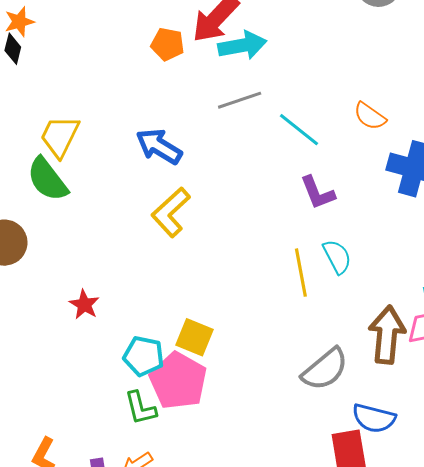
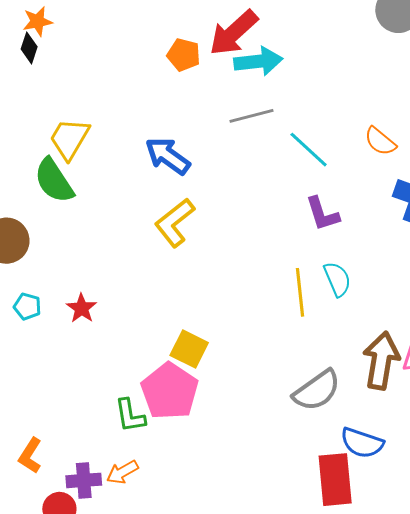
cyan pentagon: (144, 356) -> (27, 306), moved, size x0.7

